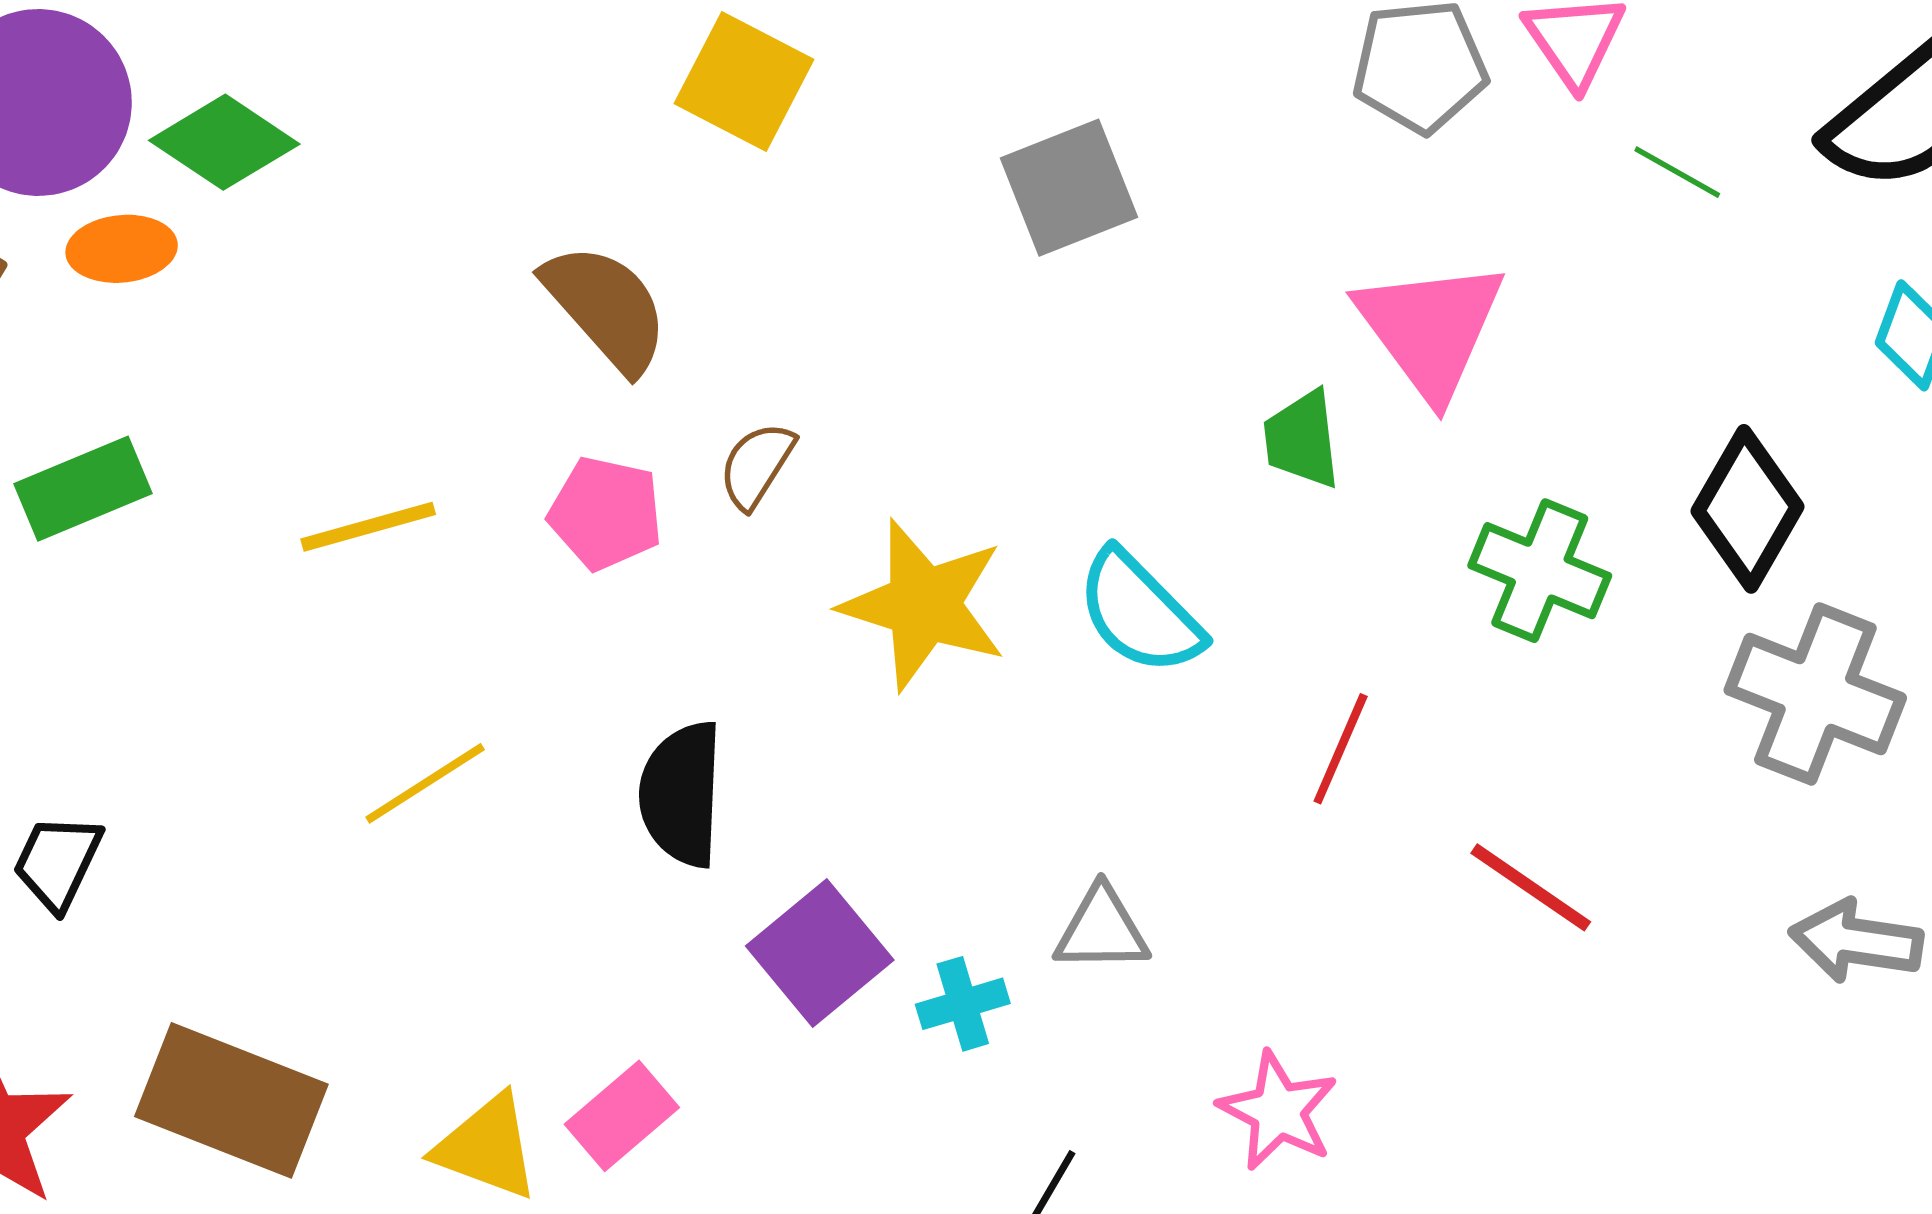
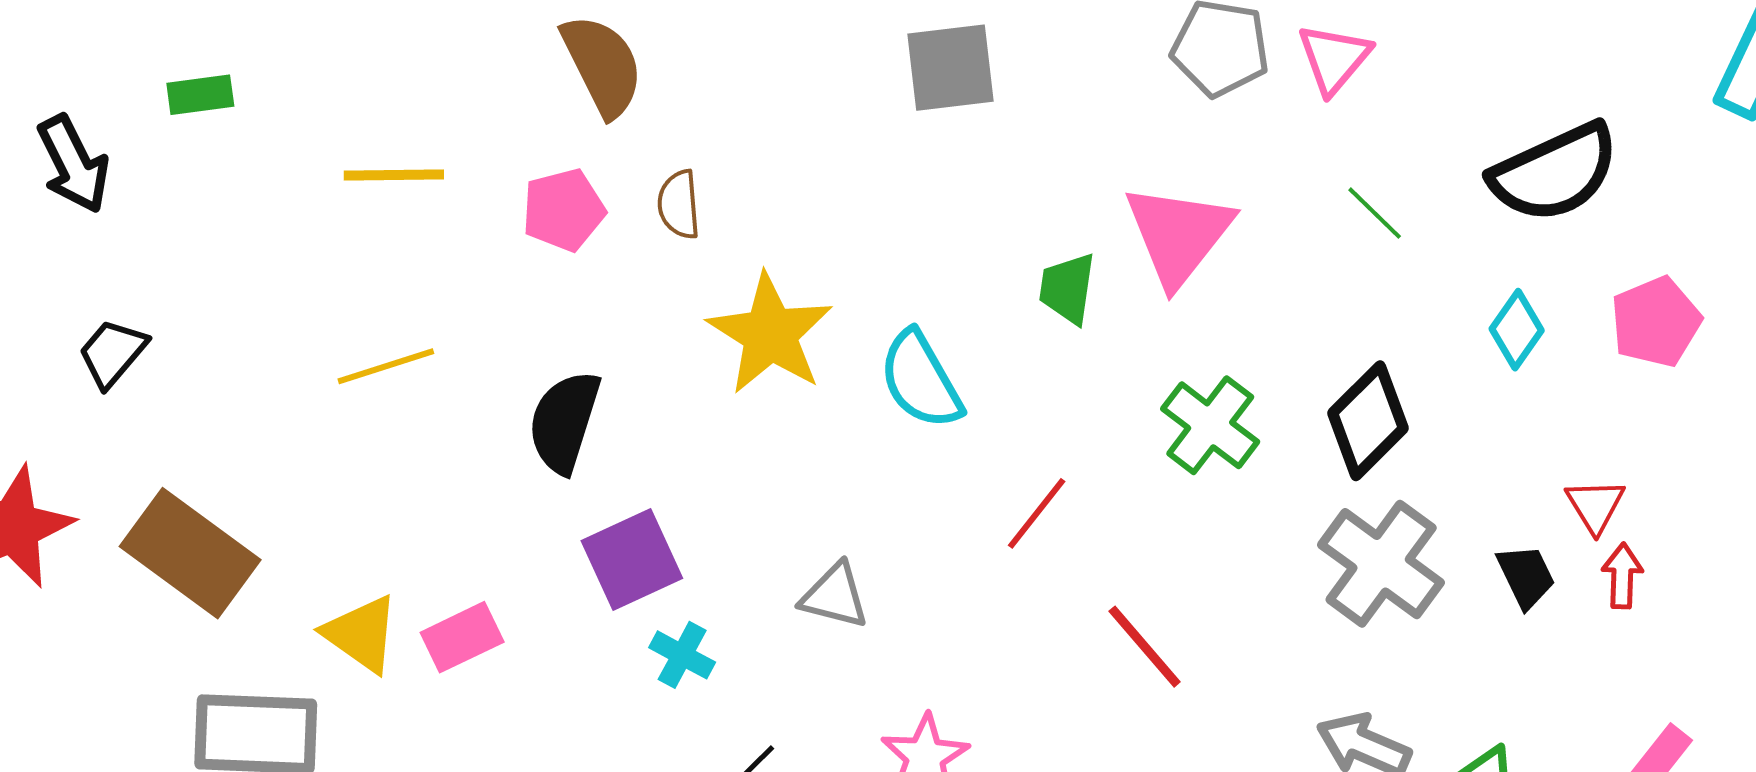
green line: (1677, 172) -> (1375, 213), moved
brown semicircle: (757, 465) -> (679, 205), turned -52
green rectangle: (83, 489) -> (200, 95), size x0.7
pink pentagon: (606, 513) -> (563, 210), turned 30
cyan cross: (963, 1004) -> (682, 655), moved, turned 30

